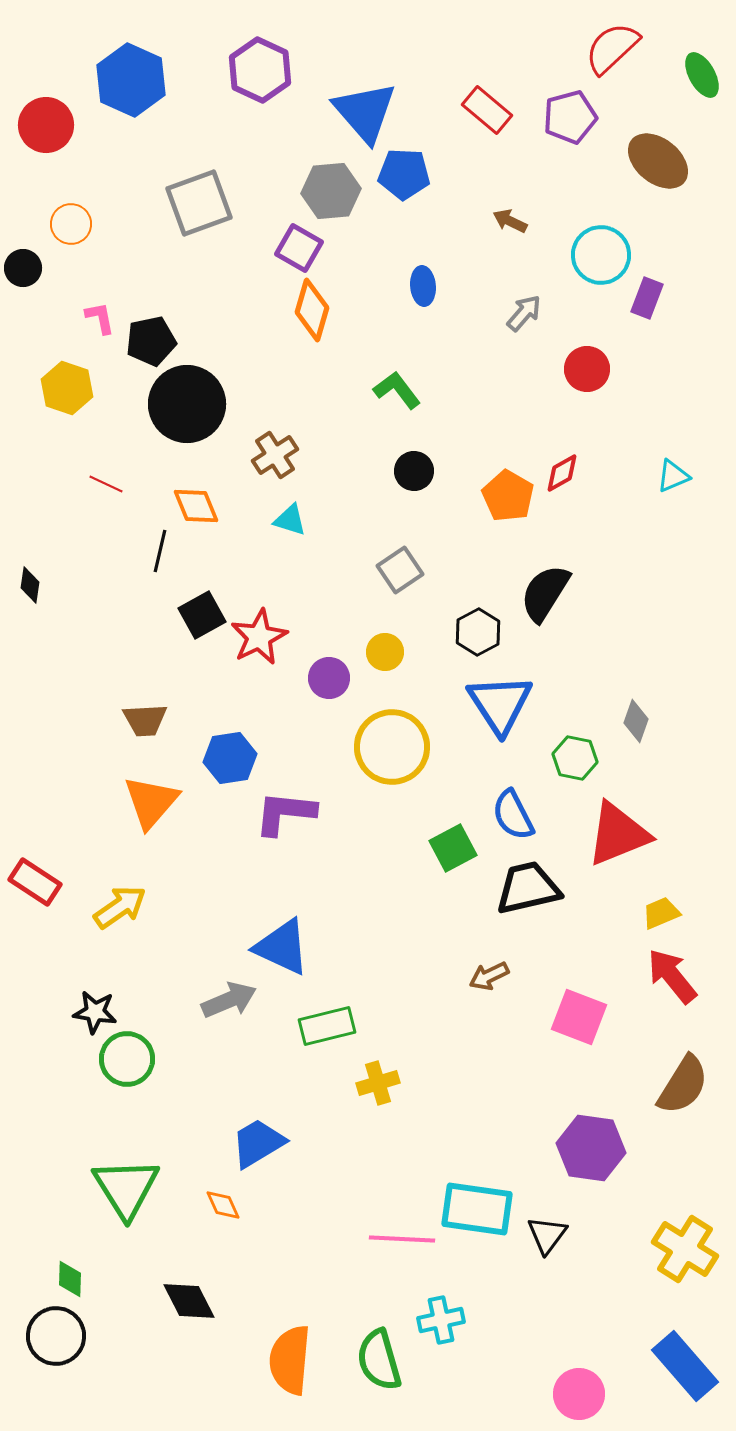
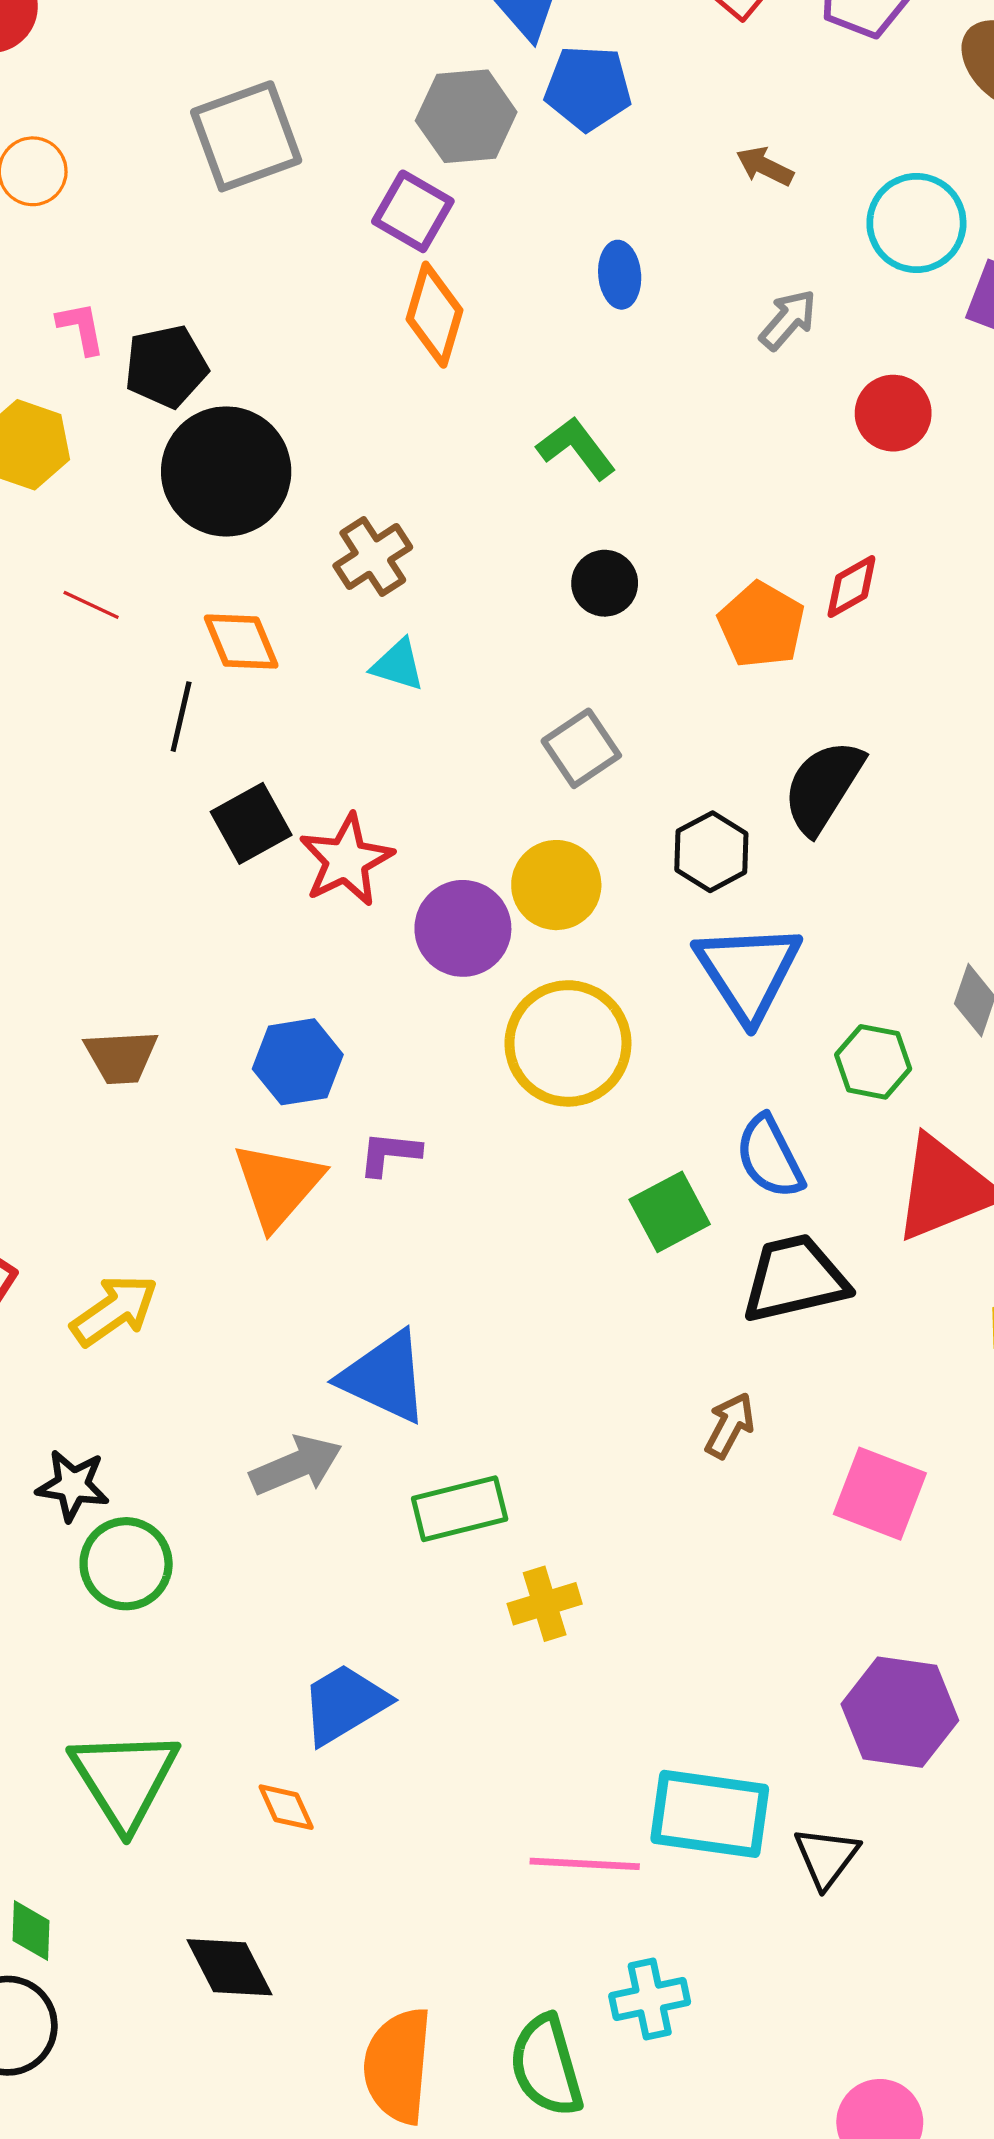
yellow circle: (385, 652) -> (556, 885), size x1.4
purple circle: (329, 678) -> (463, 928), size x1.4
brown trapezoid: (145, 720) -> (121, 1057), moved
orange triangle: (151, 802) -> (278, 1185), moved
purple L-shape: (285, 813) -> (390, 1154), size x0.6
brown arrow: (489, 976) -> (730, 1425), turned 144

